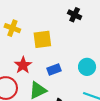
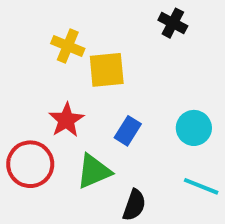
yellow cross: (12, 28) -> (68, 46), moved
blue rectangle: (54, 70) -> (128, 131), turned -40

